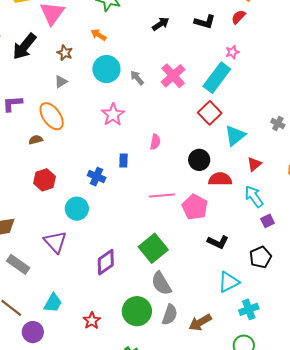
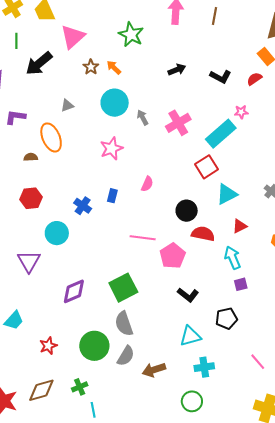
brown star: (65, 53) -> (91, 67), moved

